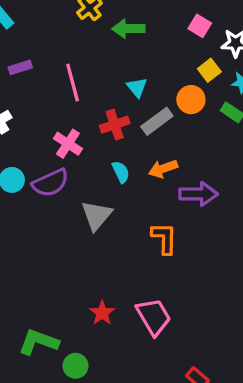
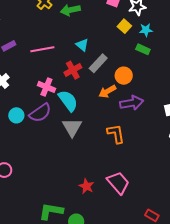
pink line: (73, 83) -> (42, 49), turned -75
orange circle: (191, 100) -> (124, 76), moved
cyan semicircle: (121, 172) -> (68, 101), moved, size x1.6

